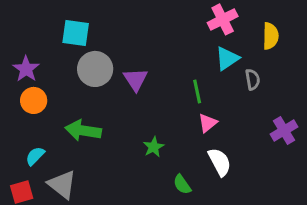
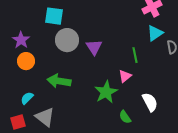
pink triangle: (208, 123) -> (125, 76), moved
green star: (154, 147) -> (106, 92), size x1.6

